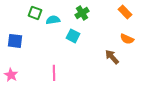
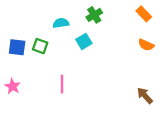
green square: (35, 13) -> (40, 46), moved
cyan square: (73, 36) -> (84, 41), turned 32
brown arrow: (112, 57) -> (145, 96), moved

